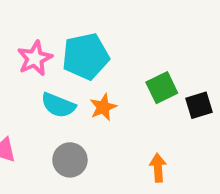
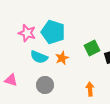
cyan pentagon: (86, 56) -> (53, 32), turned 30
pink star: (35, 58) -> (27, 33), turned -30

